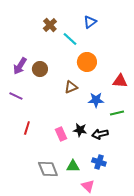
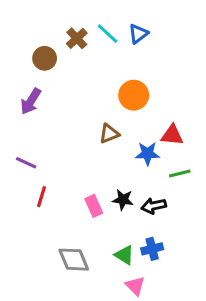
cyan line: (70, 39) -> (108, 34), moved
brown circle: (40, 69) -> (45, 58), moved
red triangle: (120, 81) -> (172, 135), moved
purple line: (16, 96) -> (26, 163), moved
blue cross: (99, 162) -> (152, 249), turned -32
green triangle: (73, 166) -> (124, 255), moved, turned 32

